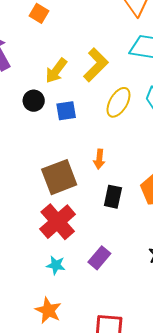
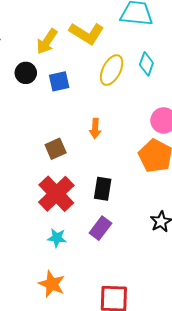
yellow L-shape: (96, 65) -> (87, 33), turned 80
brown square: (59, 177) -> (56, 149), size x0.6
black rectangle: (113, 197) -> (103, 189), moved

